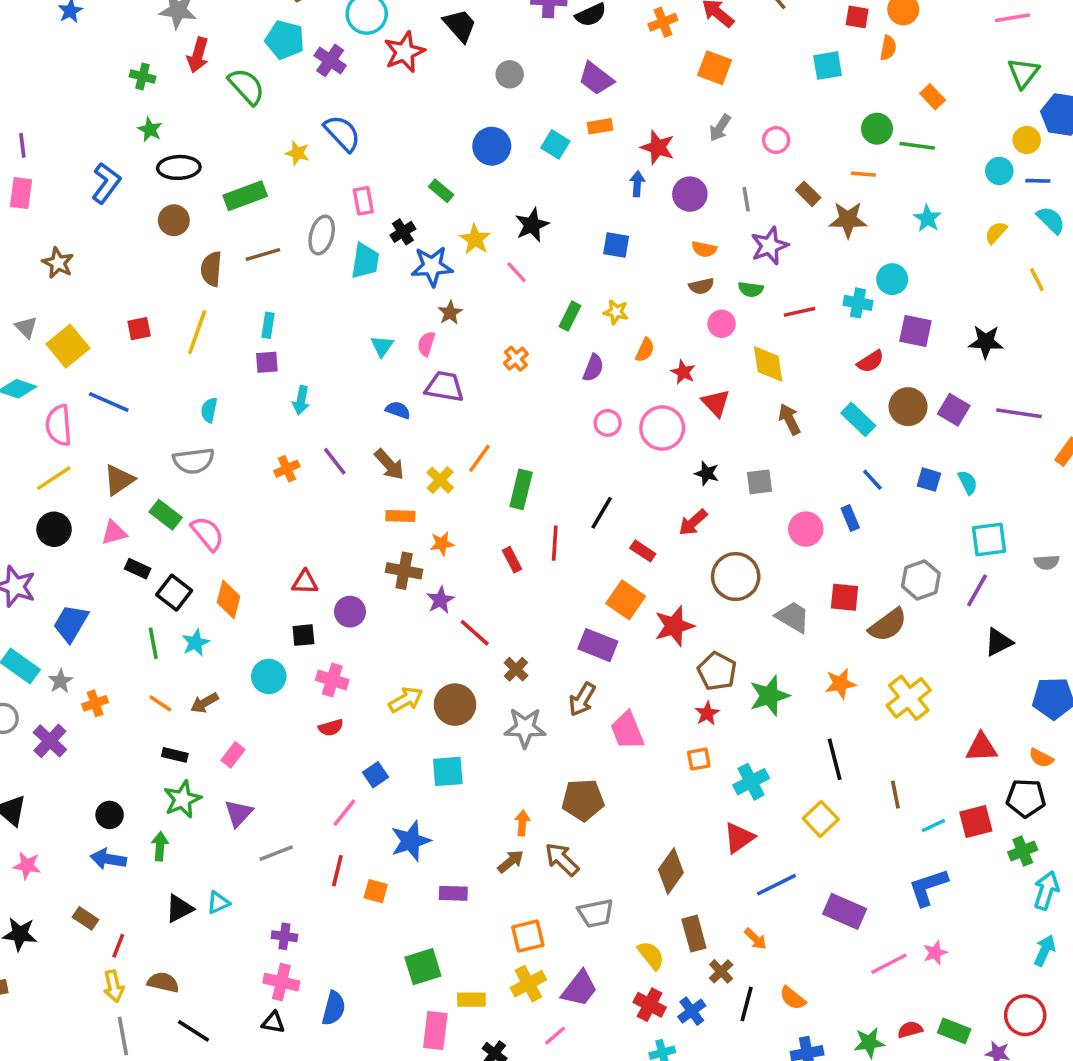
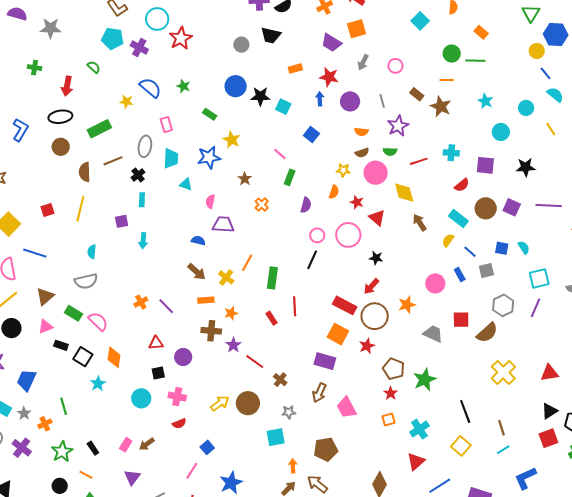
black trapezoid: (460, 25) -> (271, 35), moved, turned 150
red arrow: (198, 55) -> (67, 86), moved
cyan square: (828, 66) -> (420, 21), turned -30
orange square: (715, 68) -> (356, 29), turned -30
purple trapezoid: (596, 79) -> (331, 43), moved
green semicircle: (246, 86) -> (94, 67), size x0.6
green star: (150, 130) -> (183, 86), moved
cyan square: (555, 144) -> (283, 107), moved
cyan circle: (999, 171) -> (526, 108), moved
blue line: (1038, 181) -> (545, 73), turned 56
brown star: (848, 220) -> (441, 107), turned 30
black star: (532, 225) -> (260, 96), moved, turned 30
black cross: (403, 232) -> (138, 175), moved
yellow semicircle: (996, 233) -> (448, 240), moved
blue square: (616, 245) -> (311, 134), turned 35
pink line: (517, 272) -> (280, 154), moved
cyan circle: (892, 279) -> (501, 132), moved
yellow star: (616, 312) -> (343, 170), moved
brown star: (450, 313) -> (245, 179), moved
pink circle: (722, 324) -> (376, 173), size x1.5
cyan rectangle: (268, 325) -> (142, 200), moved
cyan triangle: (382, 346) -> (186, 184), moved, turned -40
purple line: (335, 461) -> (166, 306), moved
orange cross: (287, 469) -> (141, 302), moved
gray square: (759, 482) -> (486, 270), moved
black line: (602, 513) -> (312, 260), moved
red rectangle: (643, 551) -> (345, 305), size x1.6
brown circle: (736, 577) -> (375, 316), moved
red star: (674, 626) -> (367, 346), size x0.7
black triangle: (999, 642) -> (549, 411), moved
green line: (153, 643) -> (64, 406), moved
orange star: (840, 684) -> (407, 305), moved
orange line: (160, 703) -> (86, 475), moved
brown arrow: (204, 703) -> (147, 444), moved
gray star: (525, 728) -> (289, 412), size x0.6
red triangle: (981, 748) -> (549, 373), moved
black rectangle: (175, 755) -> (93, 448), turned 48
cyan square: (448, 771) -> (276, 437), moved
green star: (182, 799) -> (62, 452), moved
cyan line: (933, 826) -> (503, 450), moved

